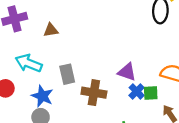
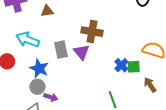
purple triangle: (127, 72) -> (81, 52), moved, turned 30
brown cross: (94, 93) -> (92, 32), moved

